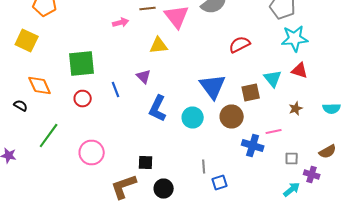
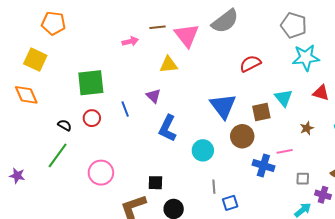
red triangle: (300, 70) -> (321, 93), moved
orange diamond: (40, 86) -> (26, 95), moved
black semicircle: (21, 106) -> (65, 125), moved
cyan circle: (193, 118) -> (203, 150), moved

